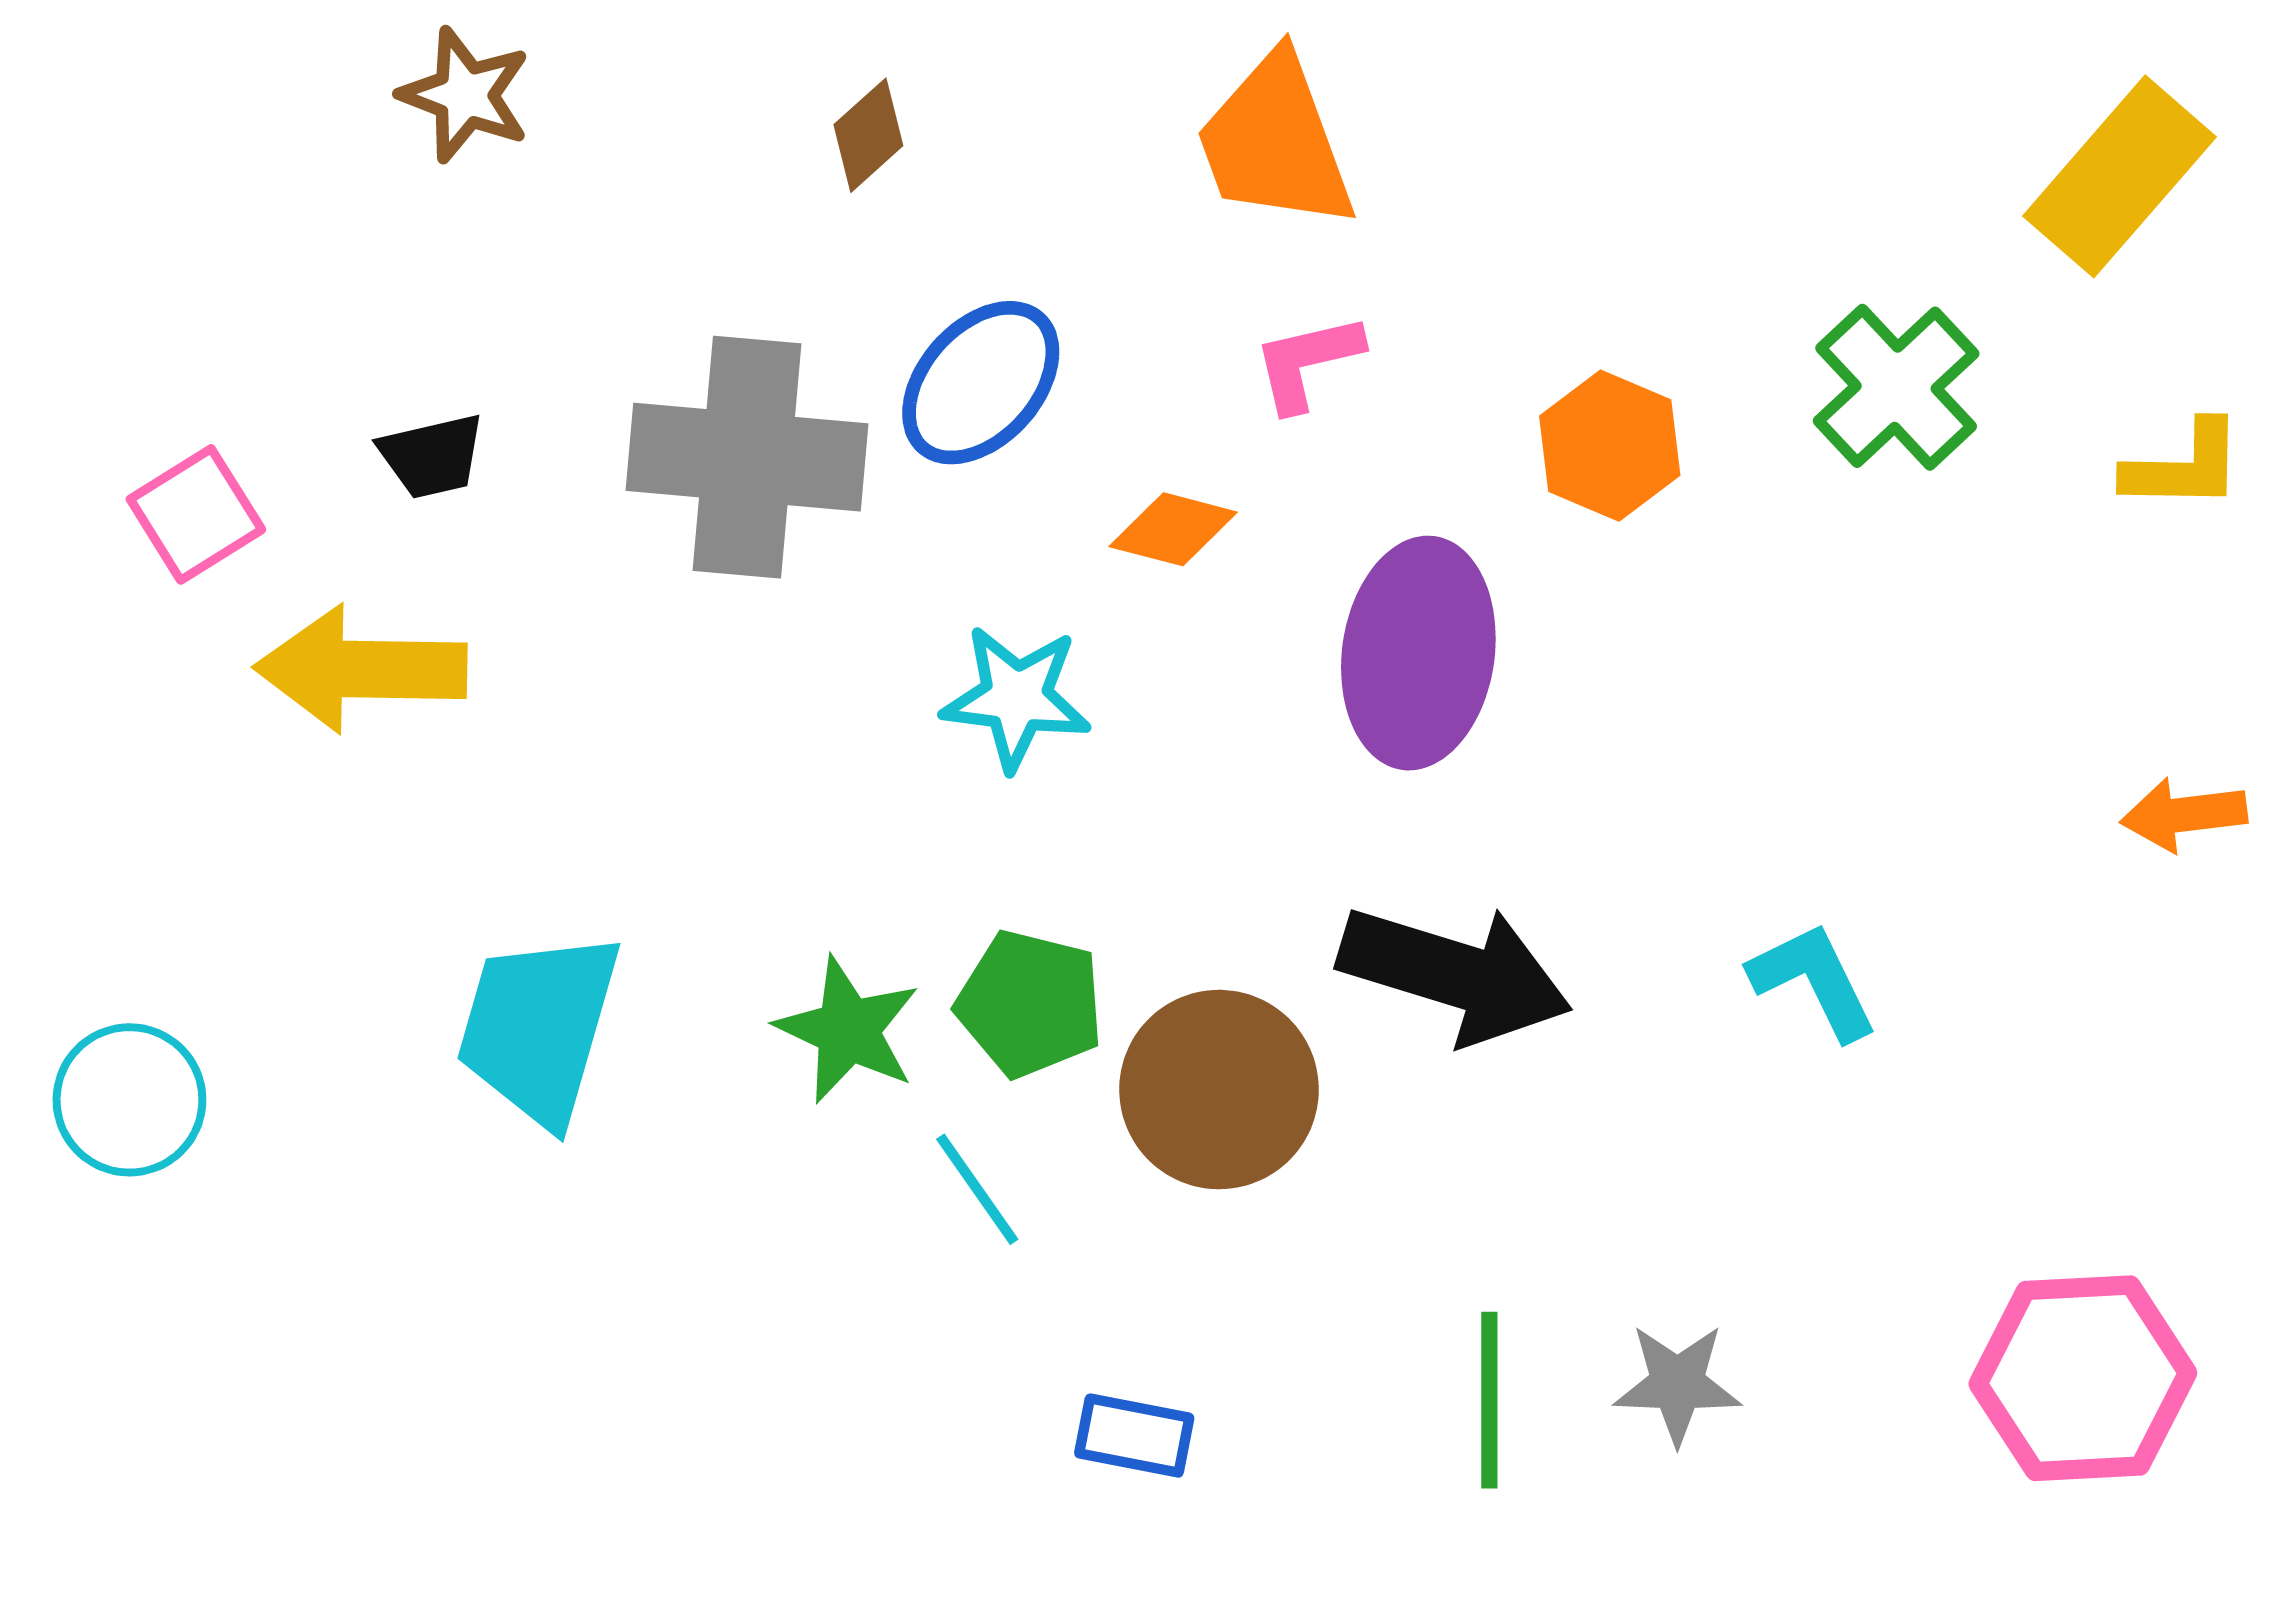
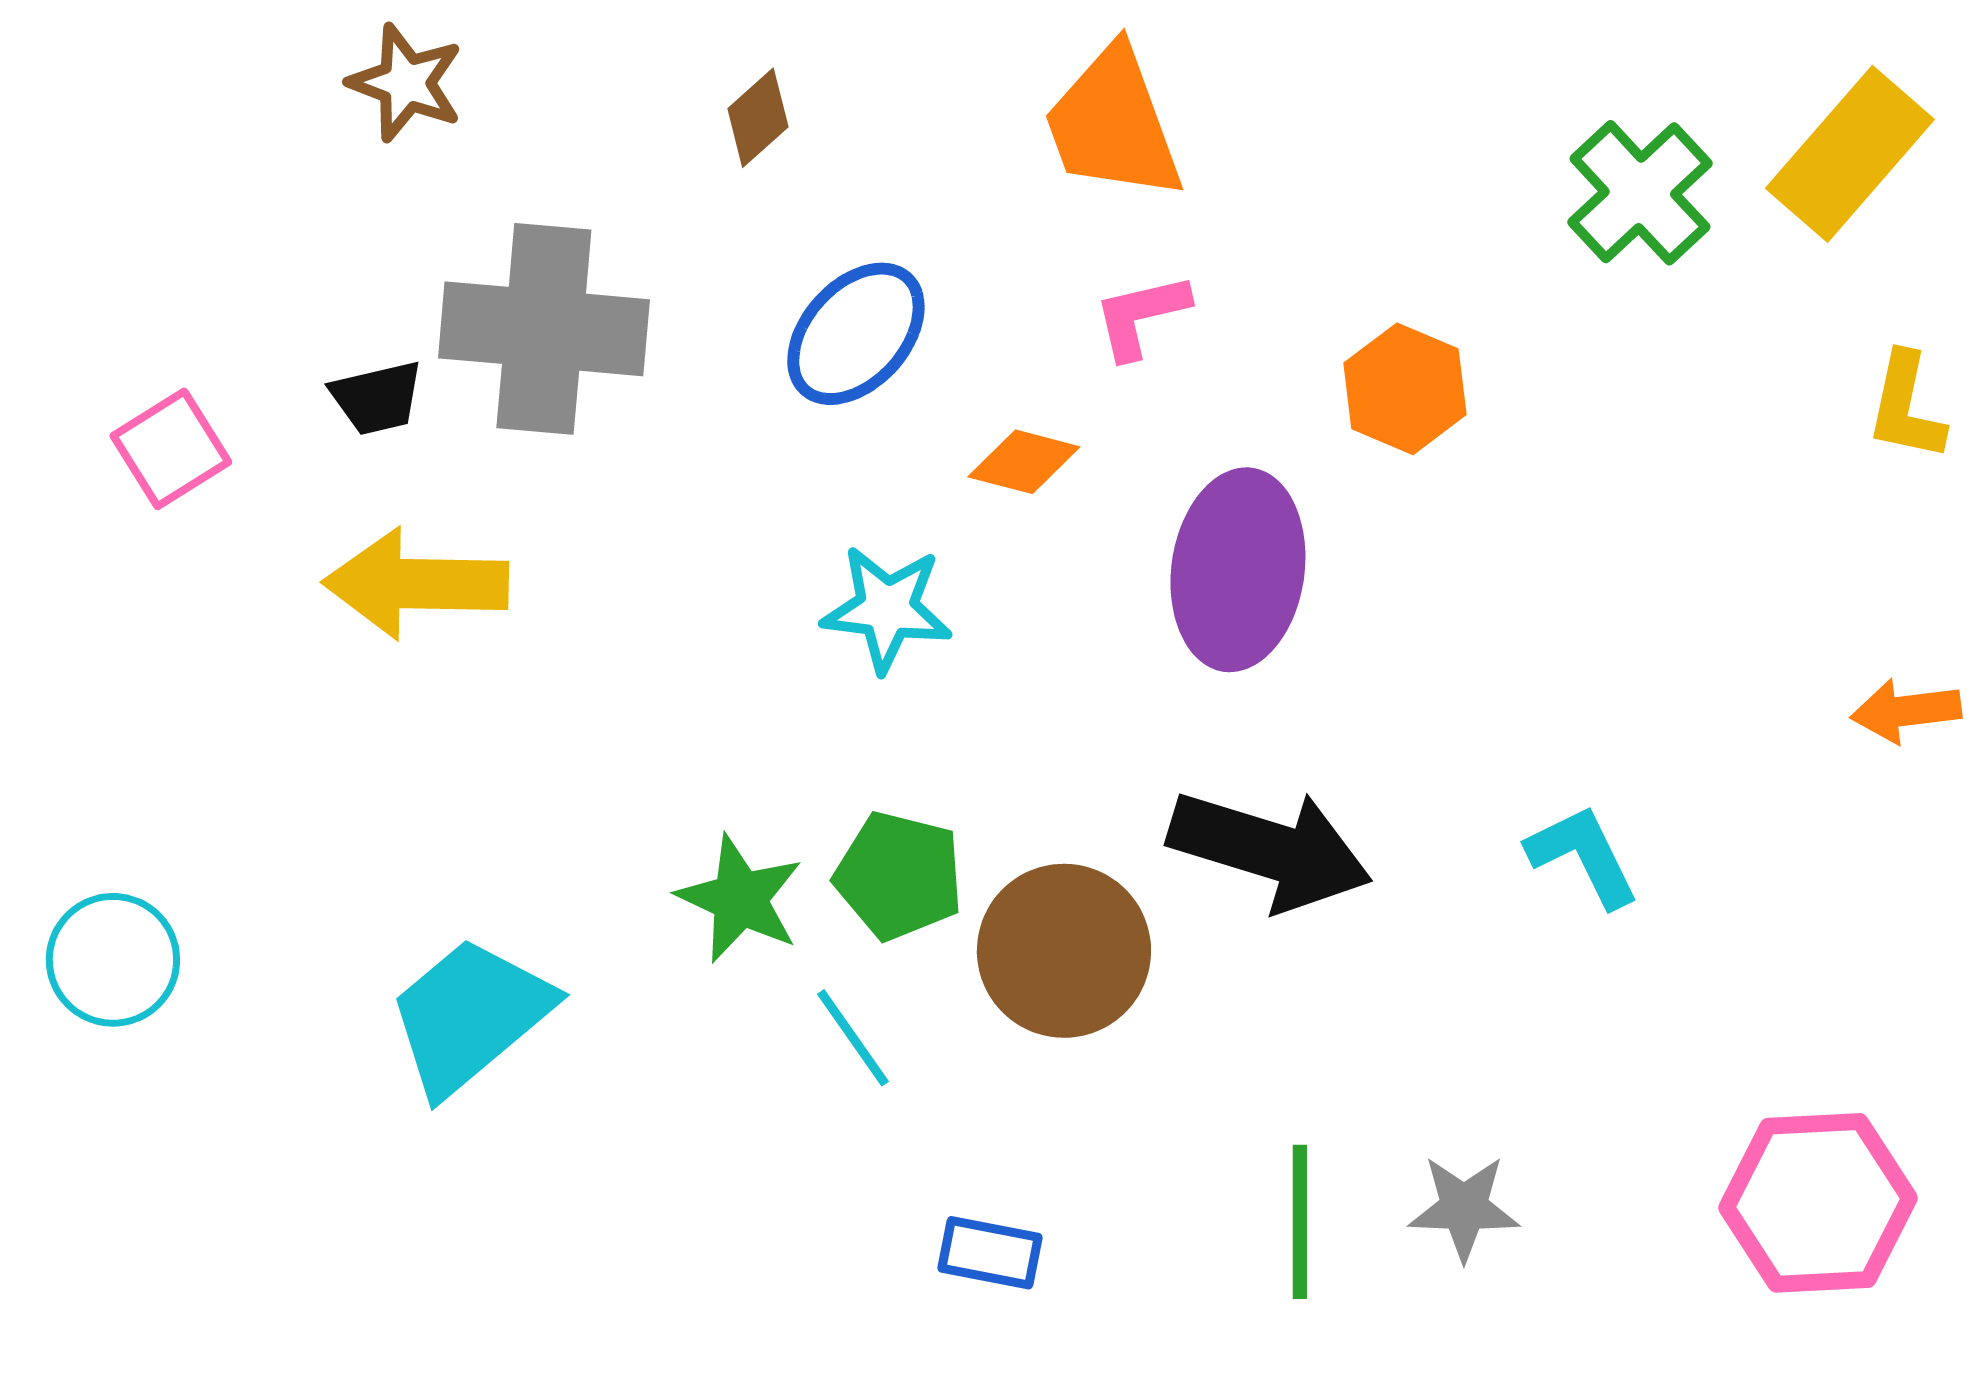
green cross: (1896, 387) -> (1640, 193), moved
gray cross: (747, 457) -> (544, 329), moved
yellow L-shape: (2184, 466) -> (1906, 407), turned 101
yellow arrow: (361, 669) -> (416, 584), moved
cyan trapezoid: (538, 1028) -> (470, 1016), moved, turned 34

